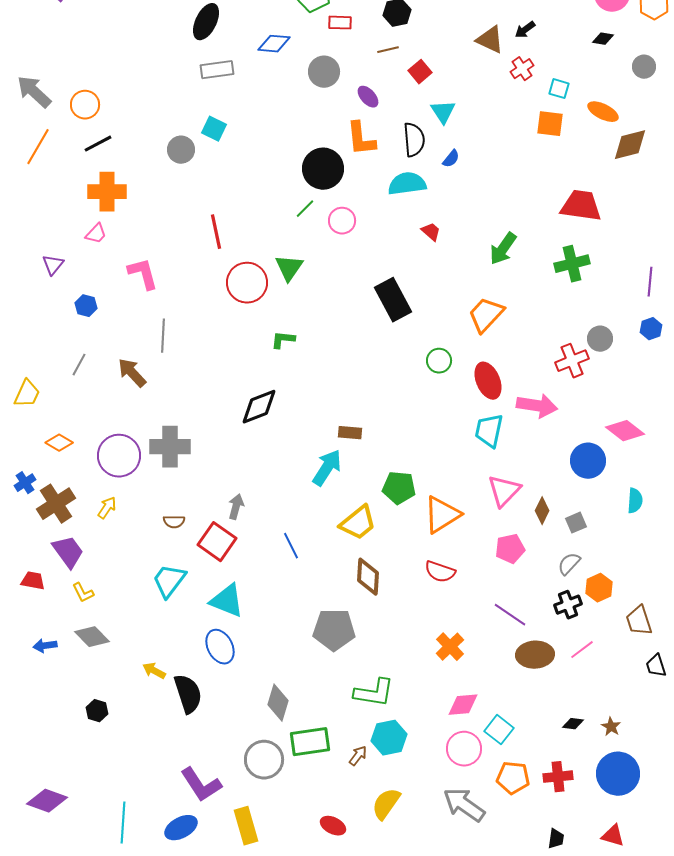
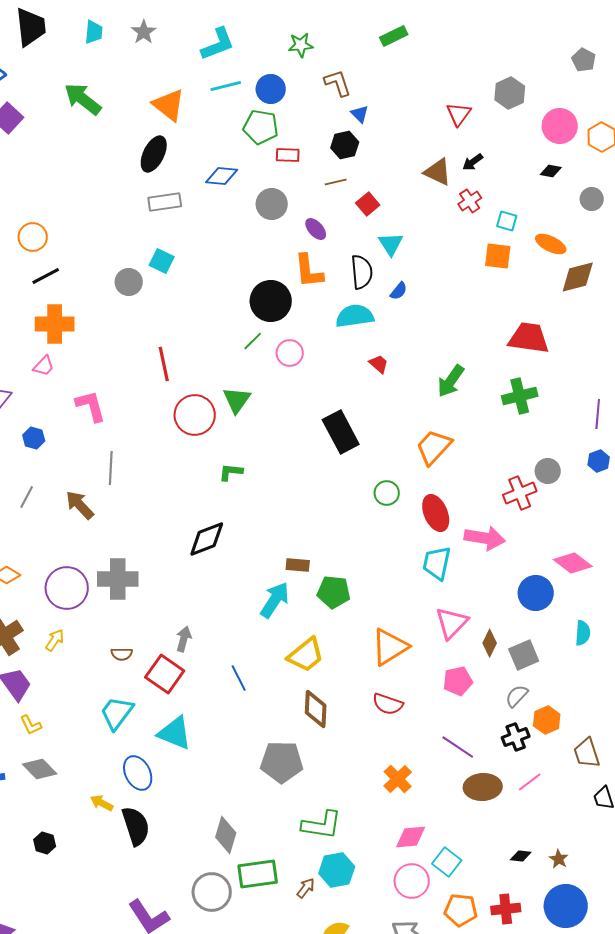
green pentagon: (399, 488) -> (334, 592), moved
gray square: (576, 523) -> (524, 655), size x1.4
blue ellipse: (220, 647) -> (138, 773), moved

